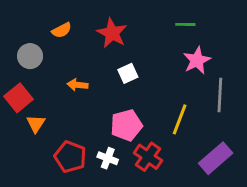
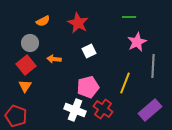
gray circle: (30, 56) -> (30, 43), moved
red square: (19, 98) -> (26, 65), moved
red pentagon: (70, 157) -> (16, 116), moved
white cross: (108, 158) -> (75, 110), size x1.5

